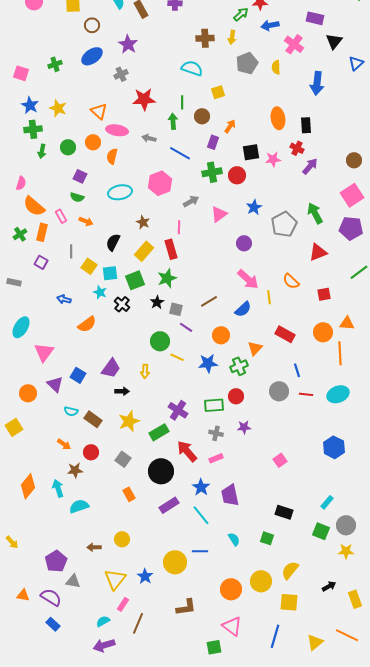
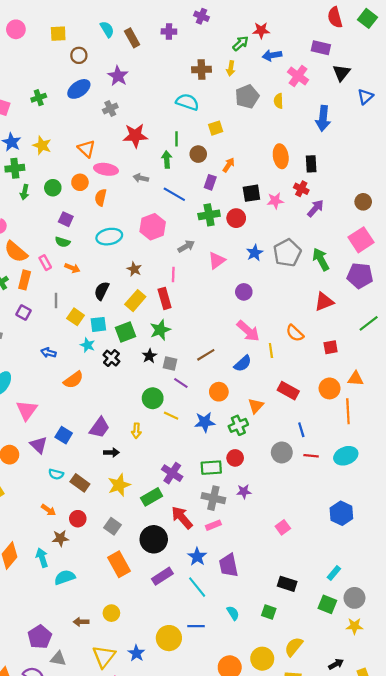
gray pentagon: (284, 224) -> (287, 253), moved
gray cross: (216, 433) -> (213, 498), size x1.5
orange rectangle: (129, 494) -> (119, 564), size x1.6

